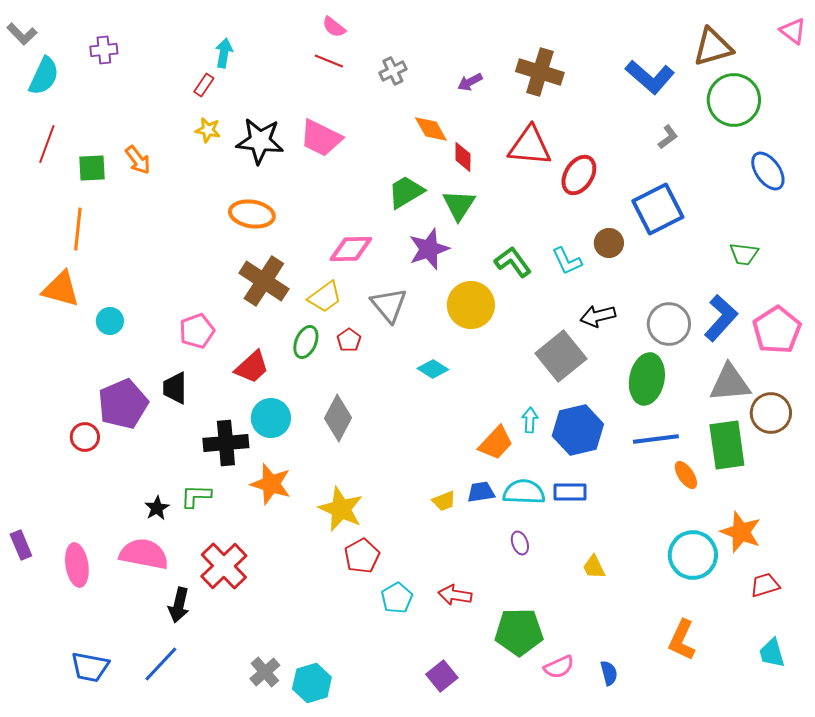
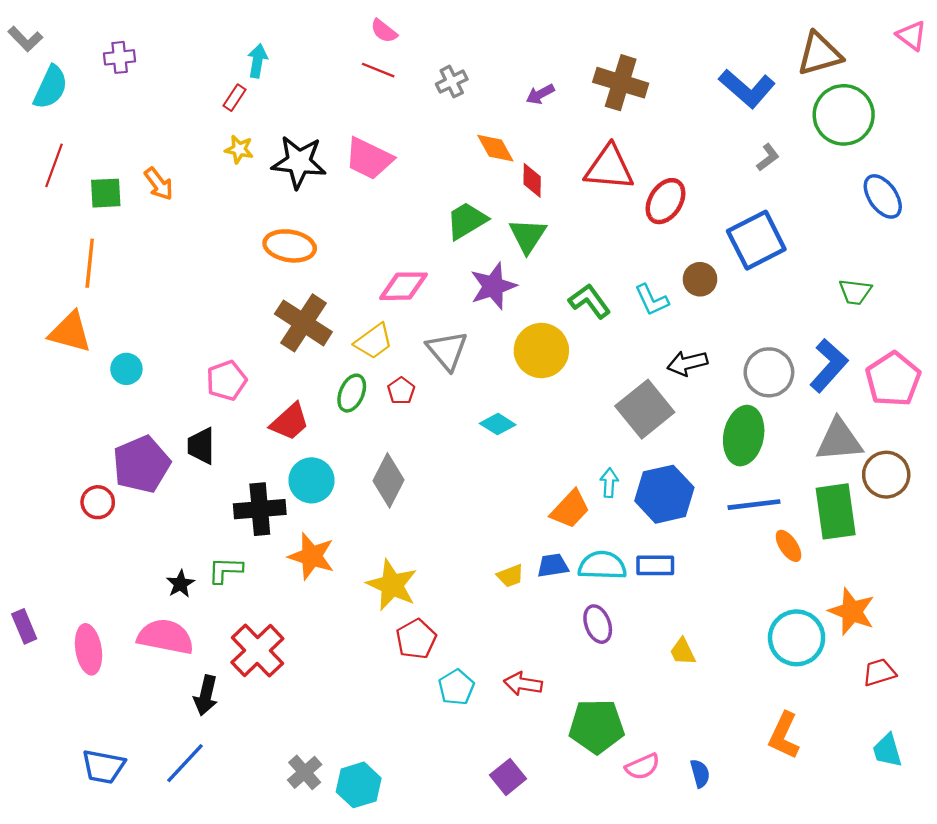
purple ellipse: (520, 543) -> (598, 624), size x1.4

